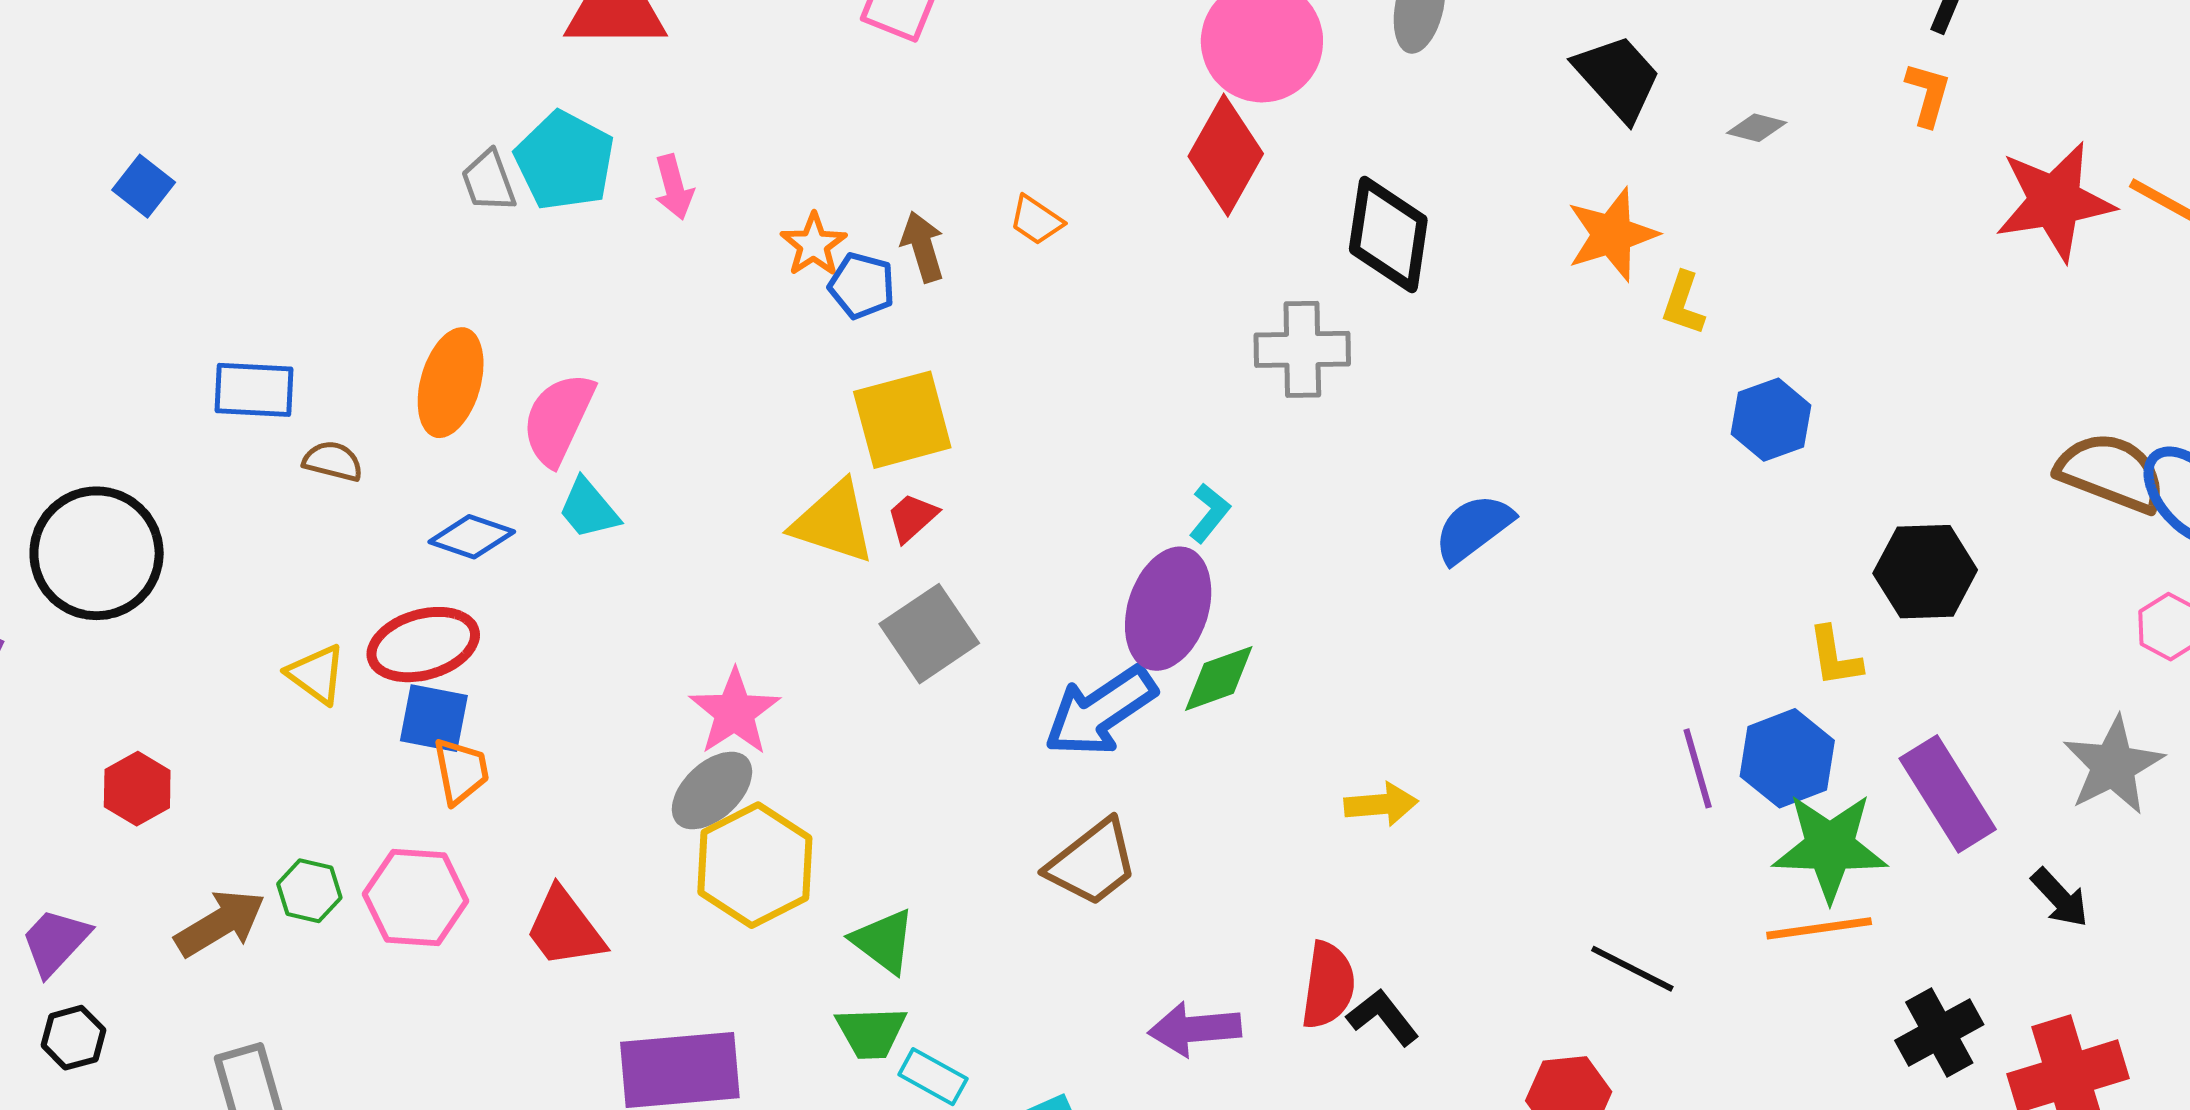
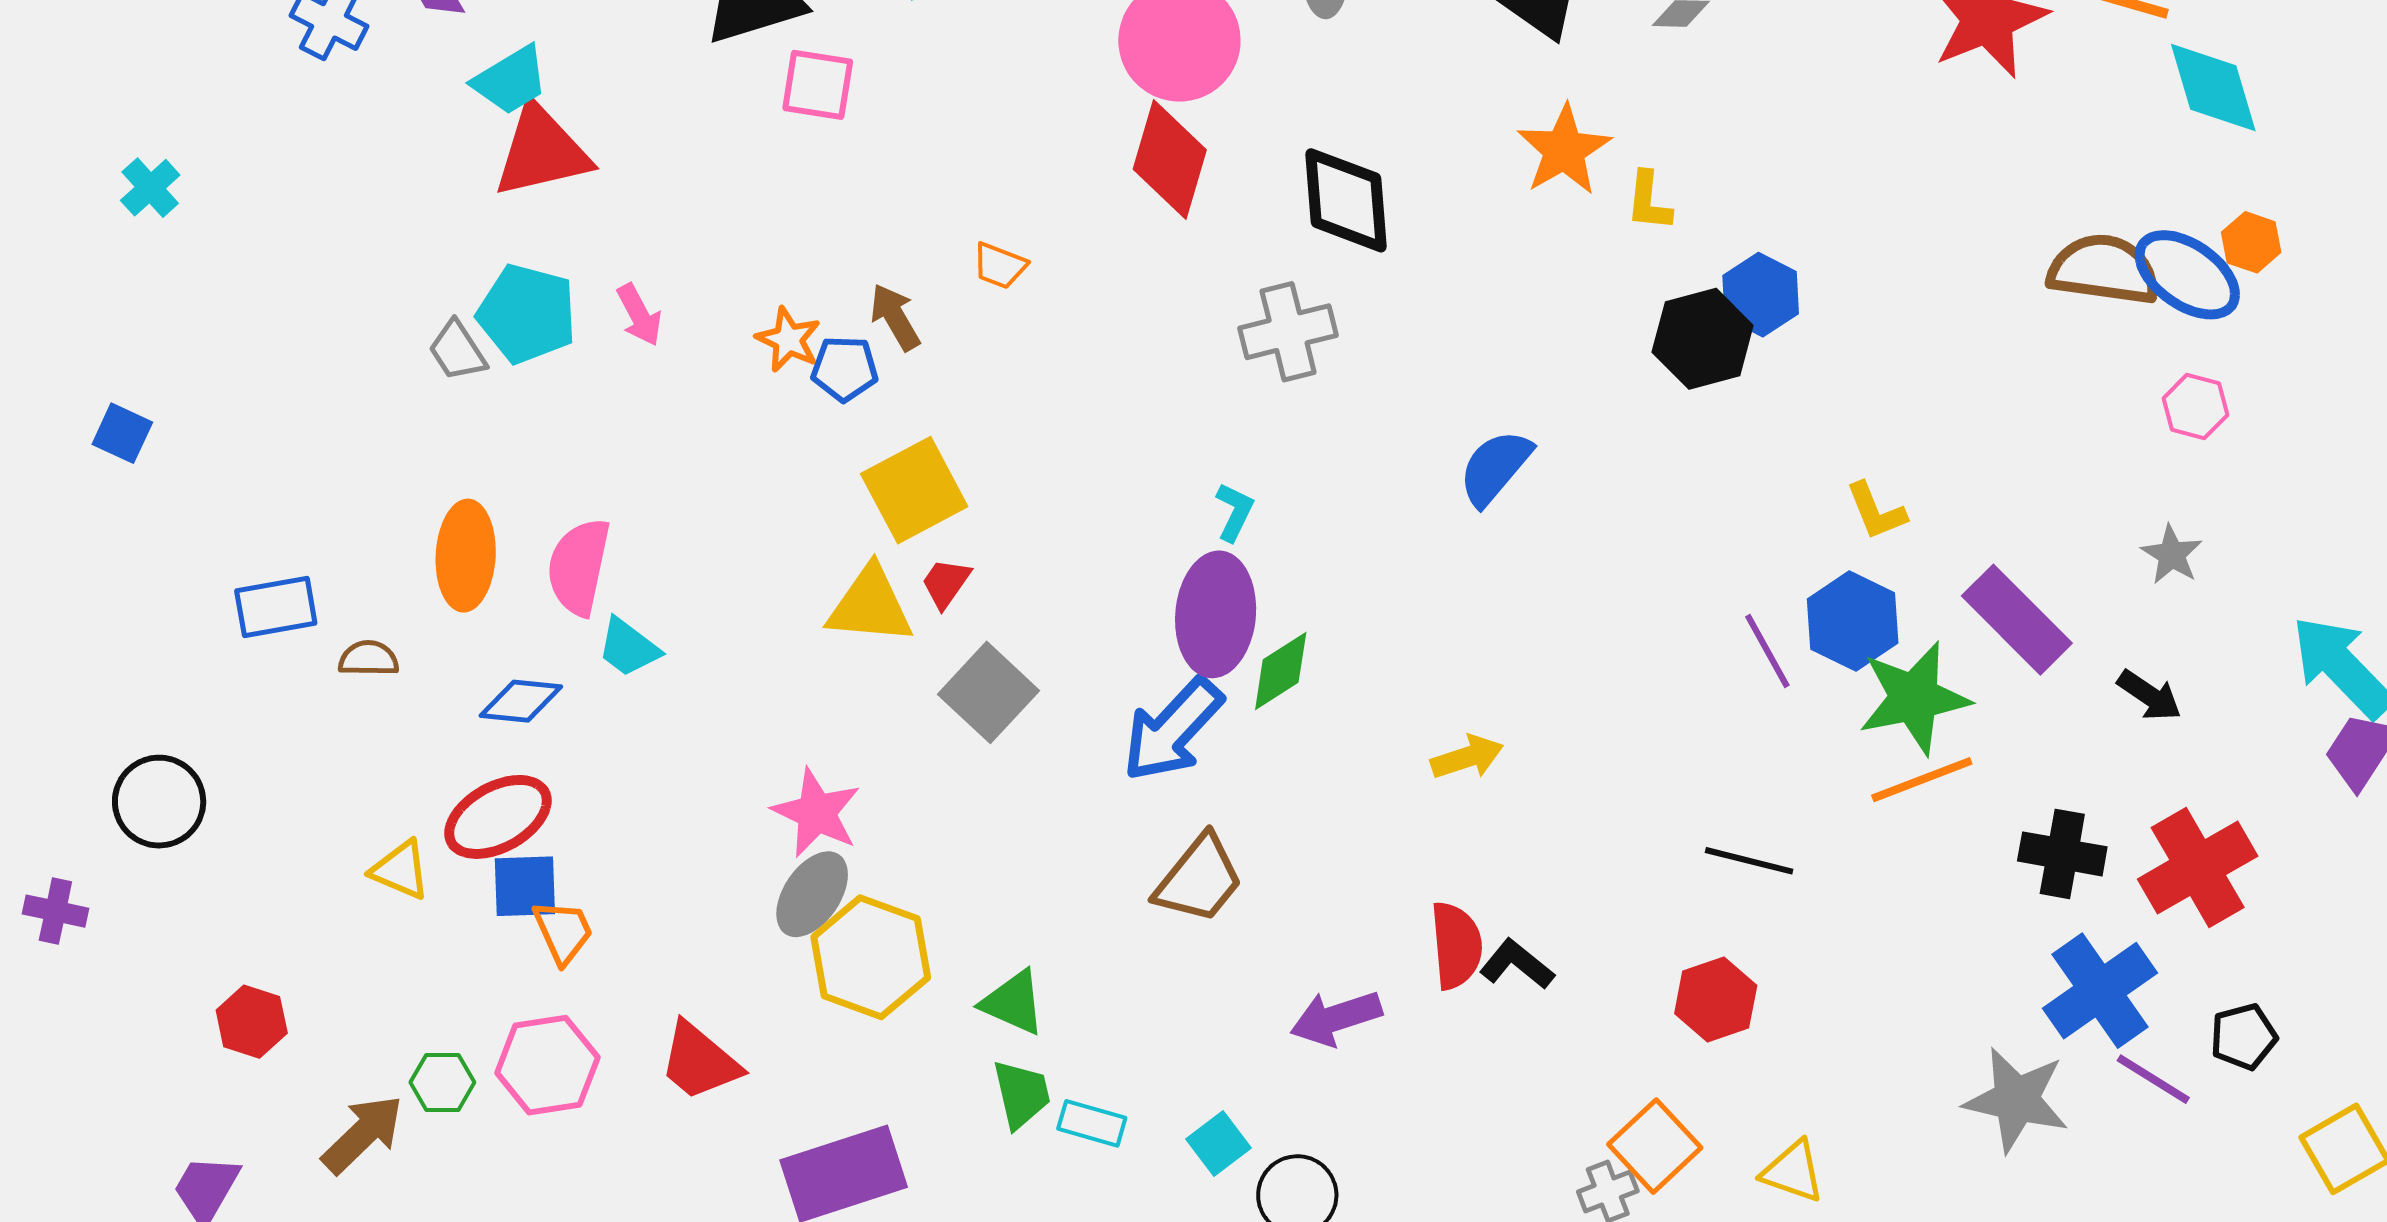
black circle: (97, 553) -> (159, 802), size x0.7
black hexagon: (1925, 572) -> (1703, 339), moved
gray star: (2113, 765) -> (2172, 555), size x0.6
green trapezoid: (871, 1032) -> (1022, 1094), turned -88
black cross: (1939, 1032) -> (2062, 854), turned -38

